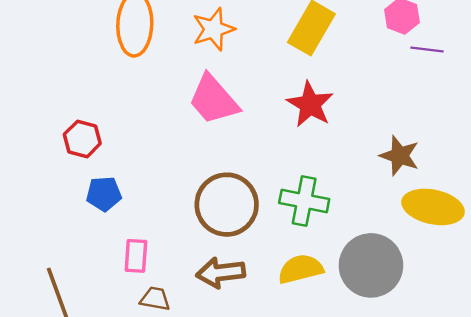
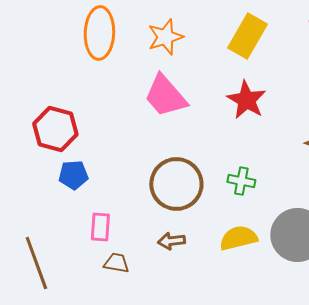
red hexagon: (82, 139) -> (55, 129), size x1.4
green cross: (304, 201) -> (241, 181), size x0.7
brown arrow: (221, 273) -> (171, 241), size x0.7

